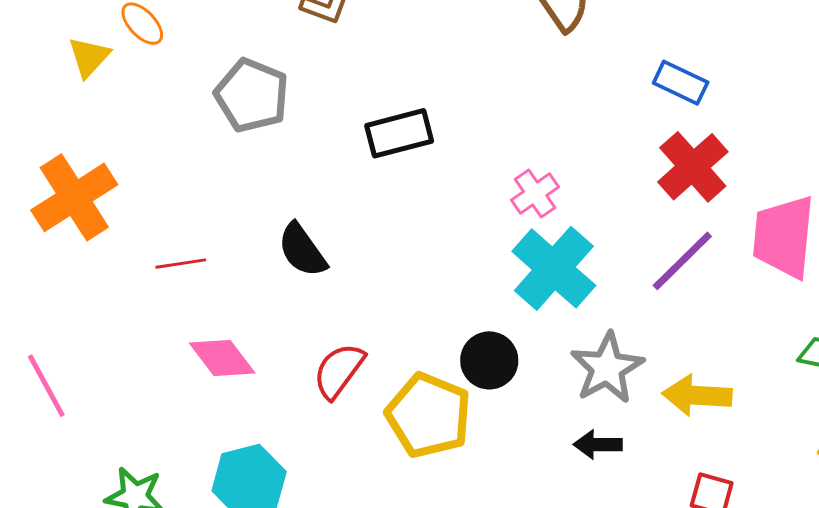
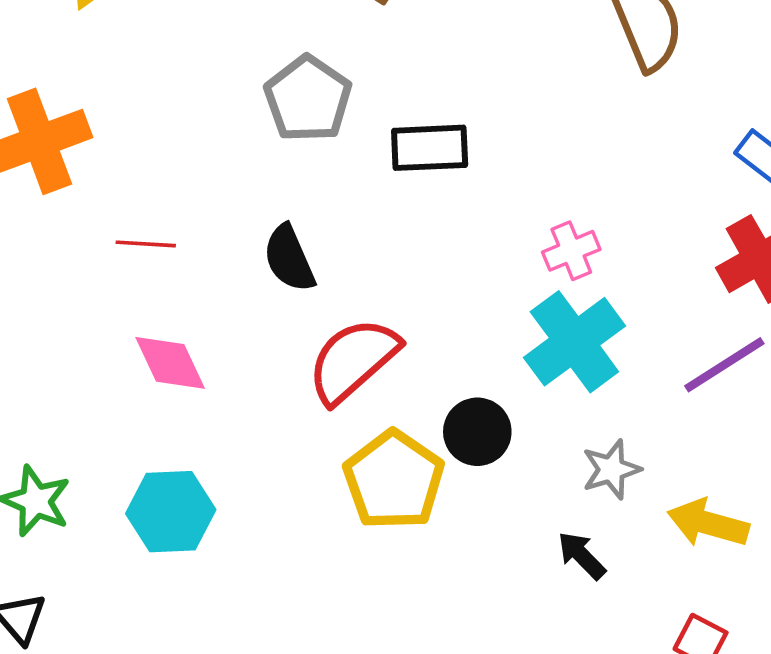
gray pentagon: (252, 95) -> (308, 99), moved
gray star: (607, 368) -> (611, 469), size x0.7
red semicircle: (339, 371) -> (353, 360), moved, size x1.4
black arrow: (598, 445) -> (582, 555), turned 33

